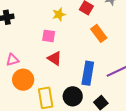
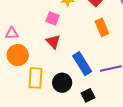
blue rectangle: (88, 73) -> (82, 64), turned -55

